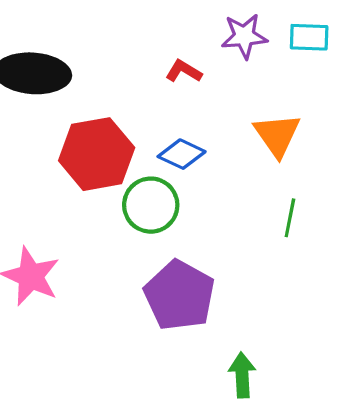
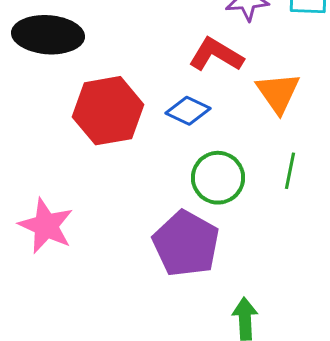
red L-shape: (184, 71) -> (216, 55), moved, size x1.6
green circle: (151, 205) -> (218, 178), moved

